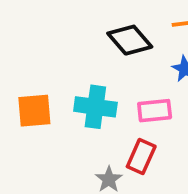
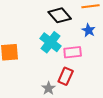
cyan cross: (95, 107) -> (51, 42), moved, turned 30

